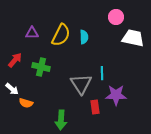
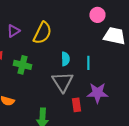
purple triangle: (32, 33) -> (13, 31), turned -32
cyan semicircle: (84, 37) -> (65, 59), moved
cyan line: (102, 73) -> (88, 63), moved

